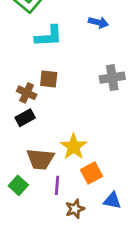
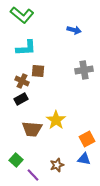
cyan L-shape: (49, 36) -> (26, 48), moved
orange square: (92, 173) -> (87, 139), moved
green square: (18, 185) -> (16, 160), moved
purple line: (57, 185) -> (33, 175), moved, turned -48

